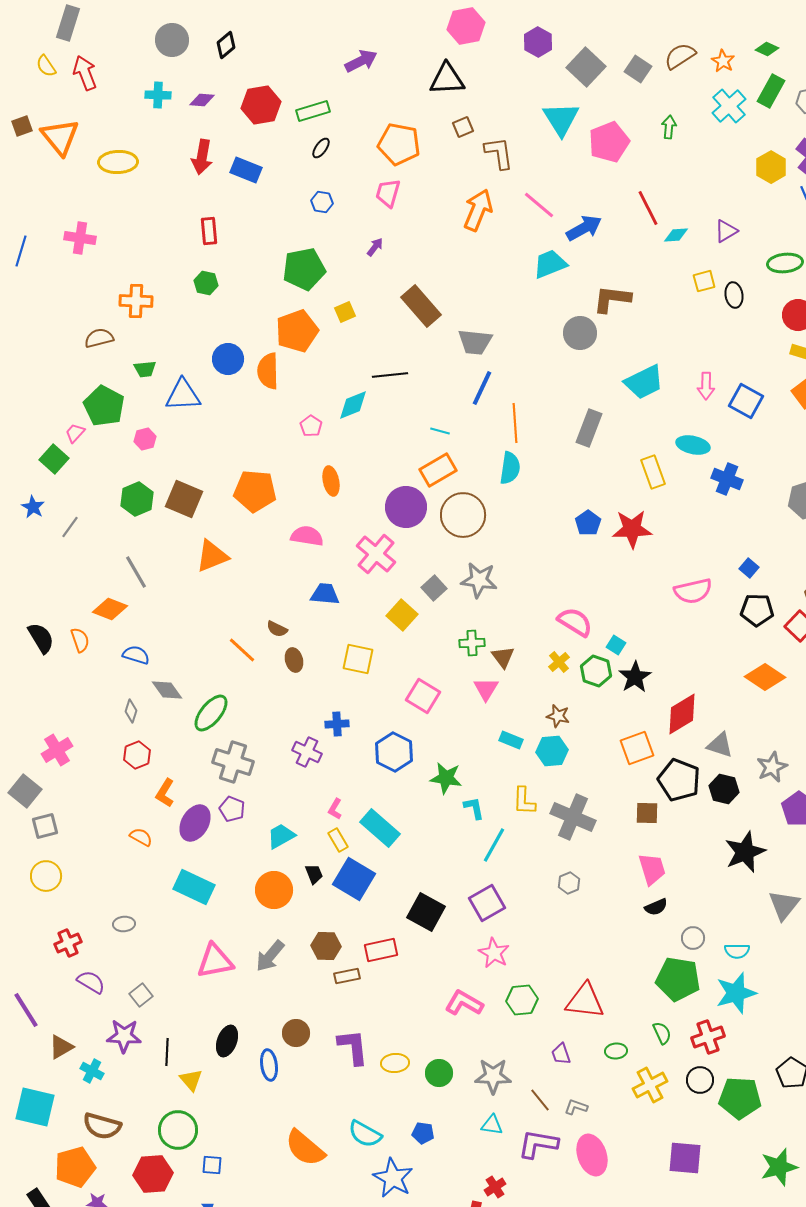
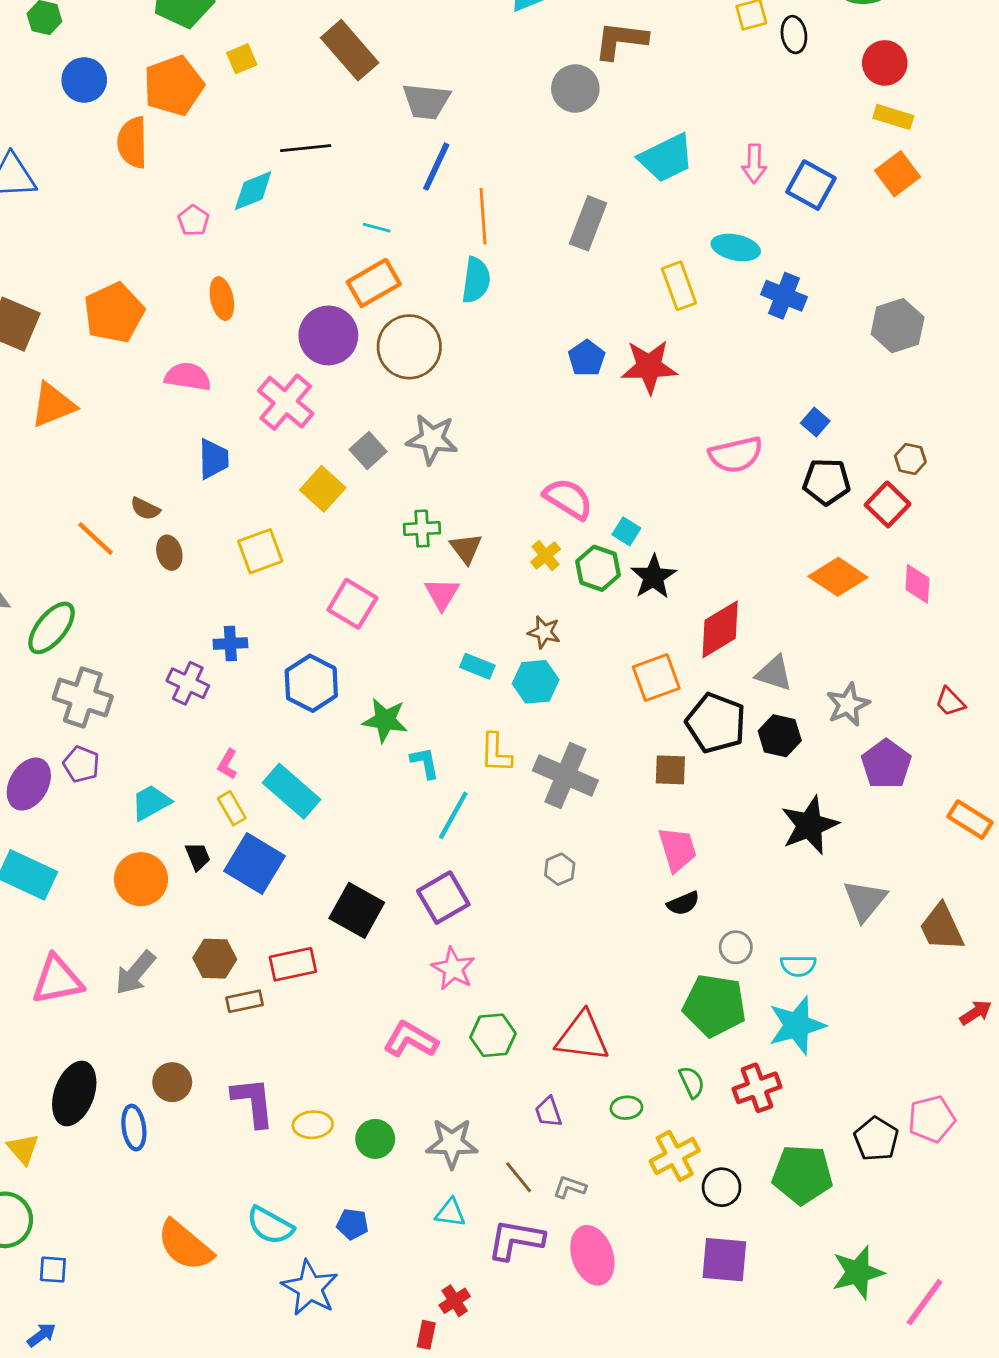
blue circle: (228, 359) -> (84, 80), moved
orange pentagon: (255, 491) -> (114, 313), turned -30
blue trapezoid: (325, 594) -> (213, 459), turned 84
yellow square: (358, 659) -> (260, 551), turned -32
black ellipse: (227, 1041) -> (74, 1093), size x1.4
black circle: (700, 1080) -> (722, 1187), moved

